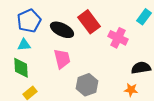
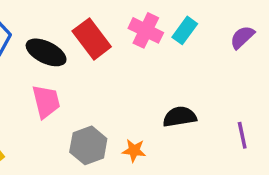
pink cross: (118, 38) -> (146, 30), moved
orange star: (131, 90) -> (134, 151), moved

